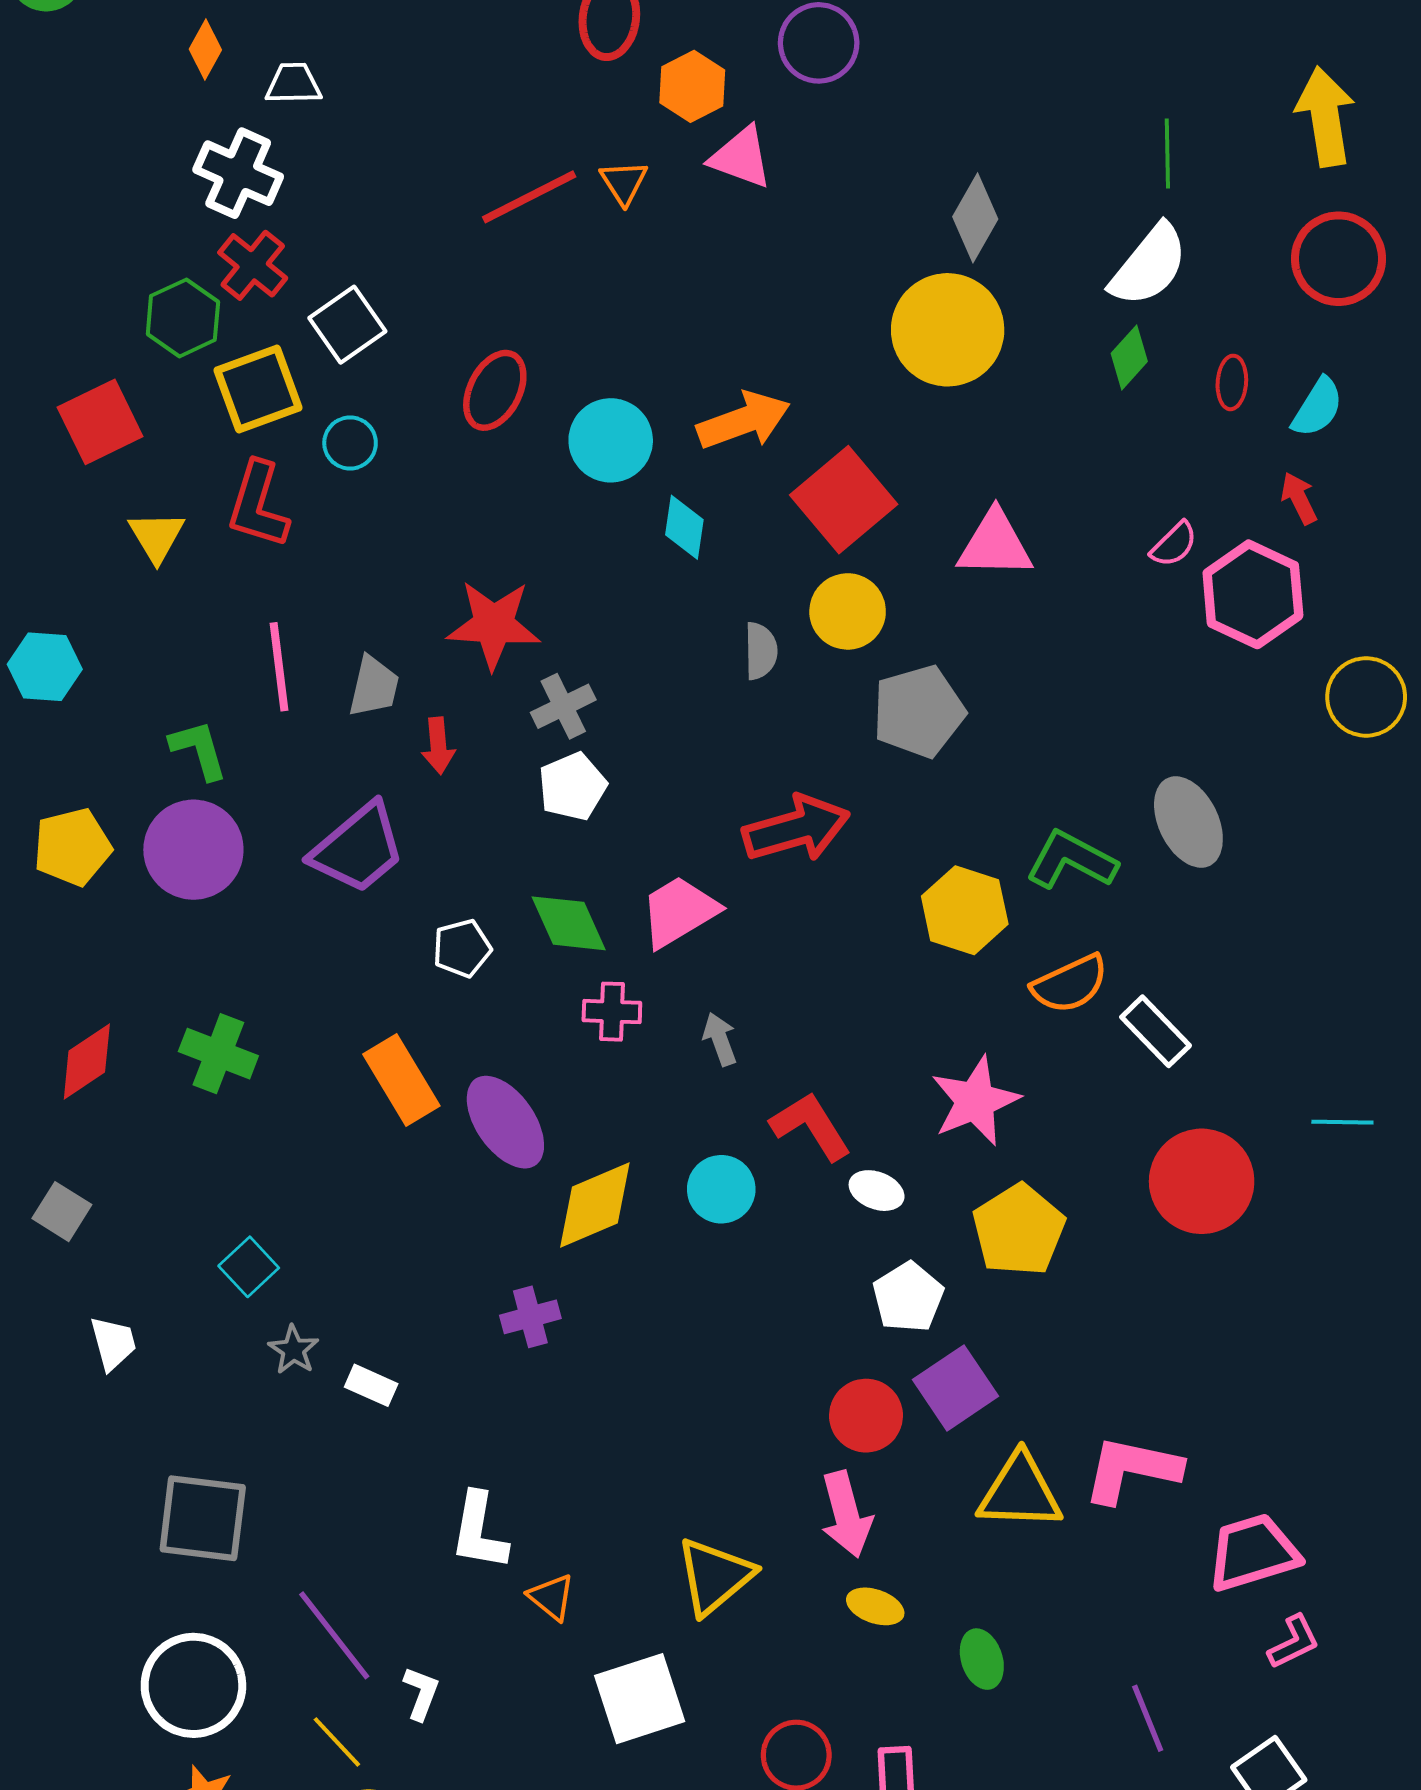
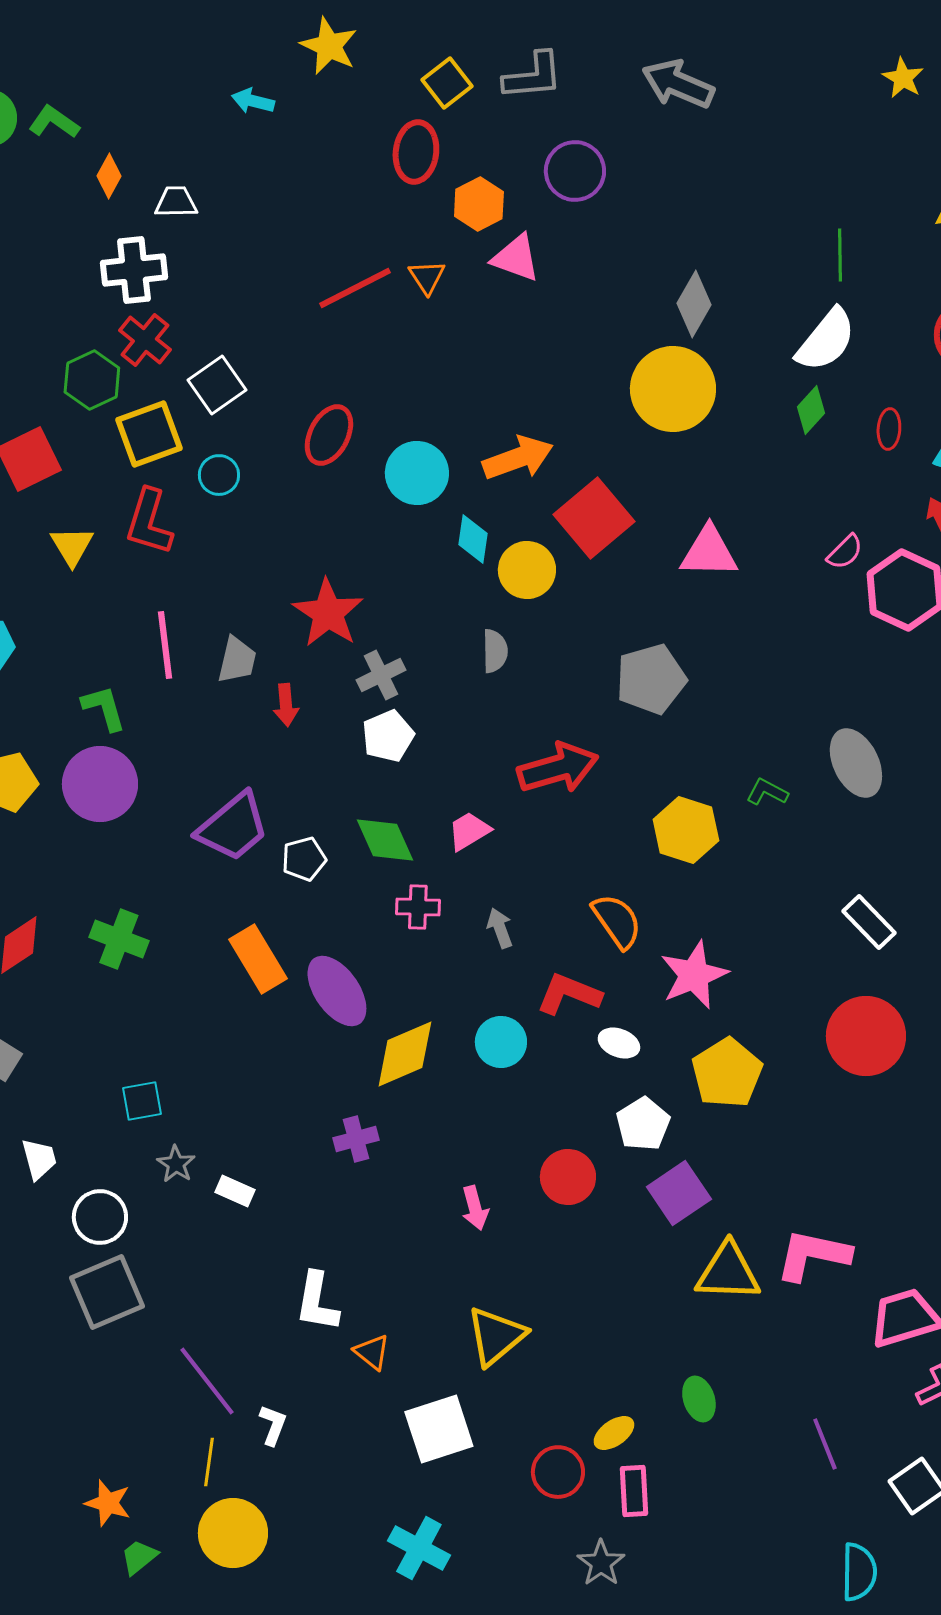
white cross: (238, 173) -> (134, 270), turned -30
yellow circle: (848, 611) -> (527, 570), moved
red star: (494, 625) -> (328, 613), turned 30
gray semicircle: (761, 651) -> (495, 651), moved
purple trapezoid: (358, 848) -> (233, 827), moved
green L-shape: (1071, 860) -> (767, 792), size x0.6
pink trapezoid: (679, 912) -> (469, 831), size x0.7
orange semicircle: (1070, 984) -> (617, 921), moved, turned -100
white rectangle: (1156, 1031) -> (869, 922), moved
red L-shape: (811, 1126) -> (569, 994), turned -36
cyan square: (249, 1267) -> (142, 1101), turned 33
red circle: (866, 1416) -> (568, 1177), moved
pink arrow: (846, 1514) -> (475, 1208), moved, size x0.7
gray square: (203, 1518) -> (107, 1292), turned -30
yellow ellipse: (875, 1606) -> (614, 1433), moved, turned -54
white circle: (193, 1685) -> (100, 1217), moved, size x0.7
yellow line: (337, 1742) -> (209, 1462), turned 51

